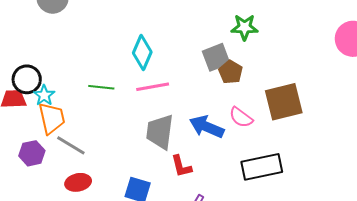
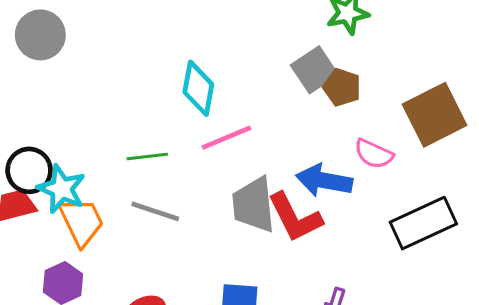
cyan star: (44, 95) -> (62, 189), size x1.4
gray line: (71, 145) -> (155, 211), moved
red L-shape: (181, 166) -> (295, 217), moved, size x1.5

